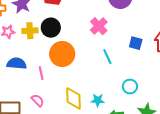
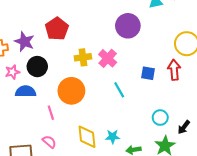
black circle: (51, 28) -> (37, 67), moved
yellow cross: (30, 31) -> (83, 57), moved
blue semicircle: (17, 63) -> (26, 92), moved
cyan circle: (130, 87) -> (160, 118), moved

